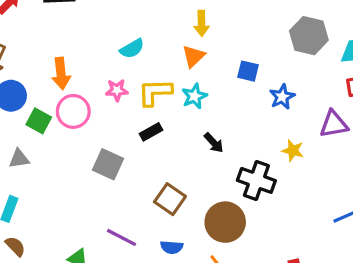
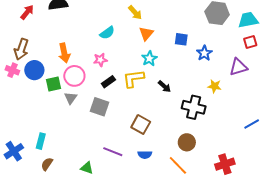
yellow arrow: (202, 23) -> (135, 13), moved, turned -35
yellow L-shape: (155, 92) -> (133, 79), moved
green square: (39, 121) -> (53, 84), turned -35
black rectangle: (151, 132) -> (108, 82), moved
gray triangle: (19, 159) -> (71, 98), moved, turned -40
brown circle: (225, 222) -> (187, 142), moved, size x0.7
brown semicircle: (15, 246) -> (47, 164), turned -96

